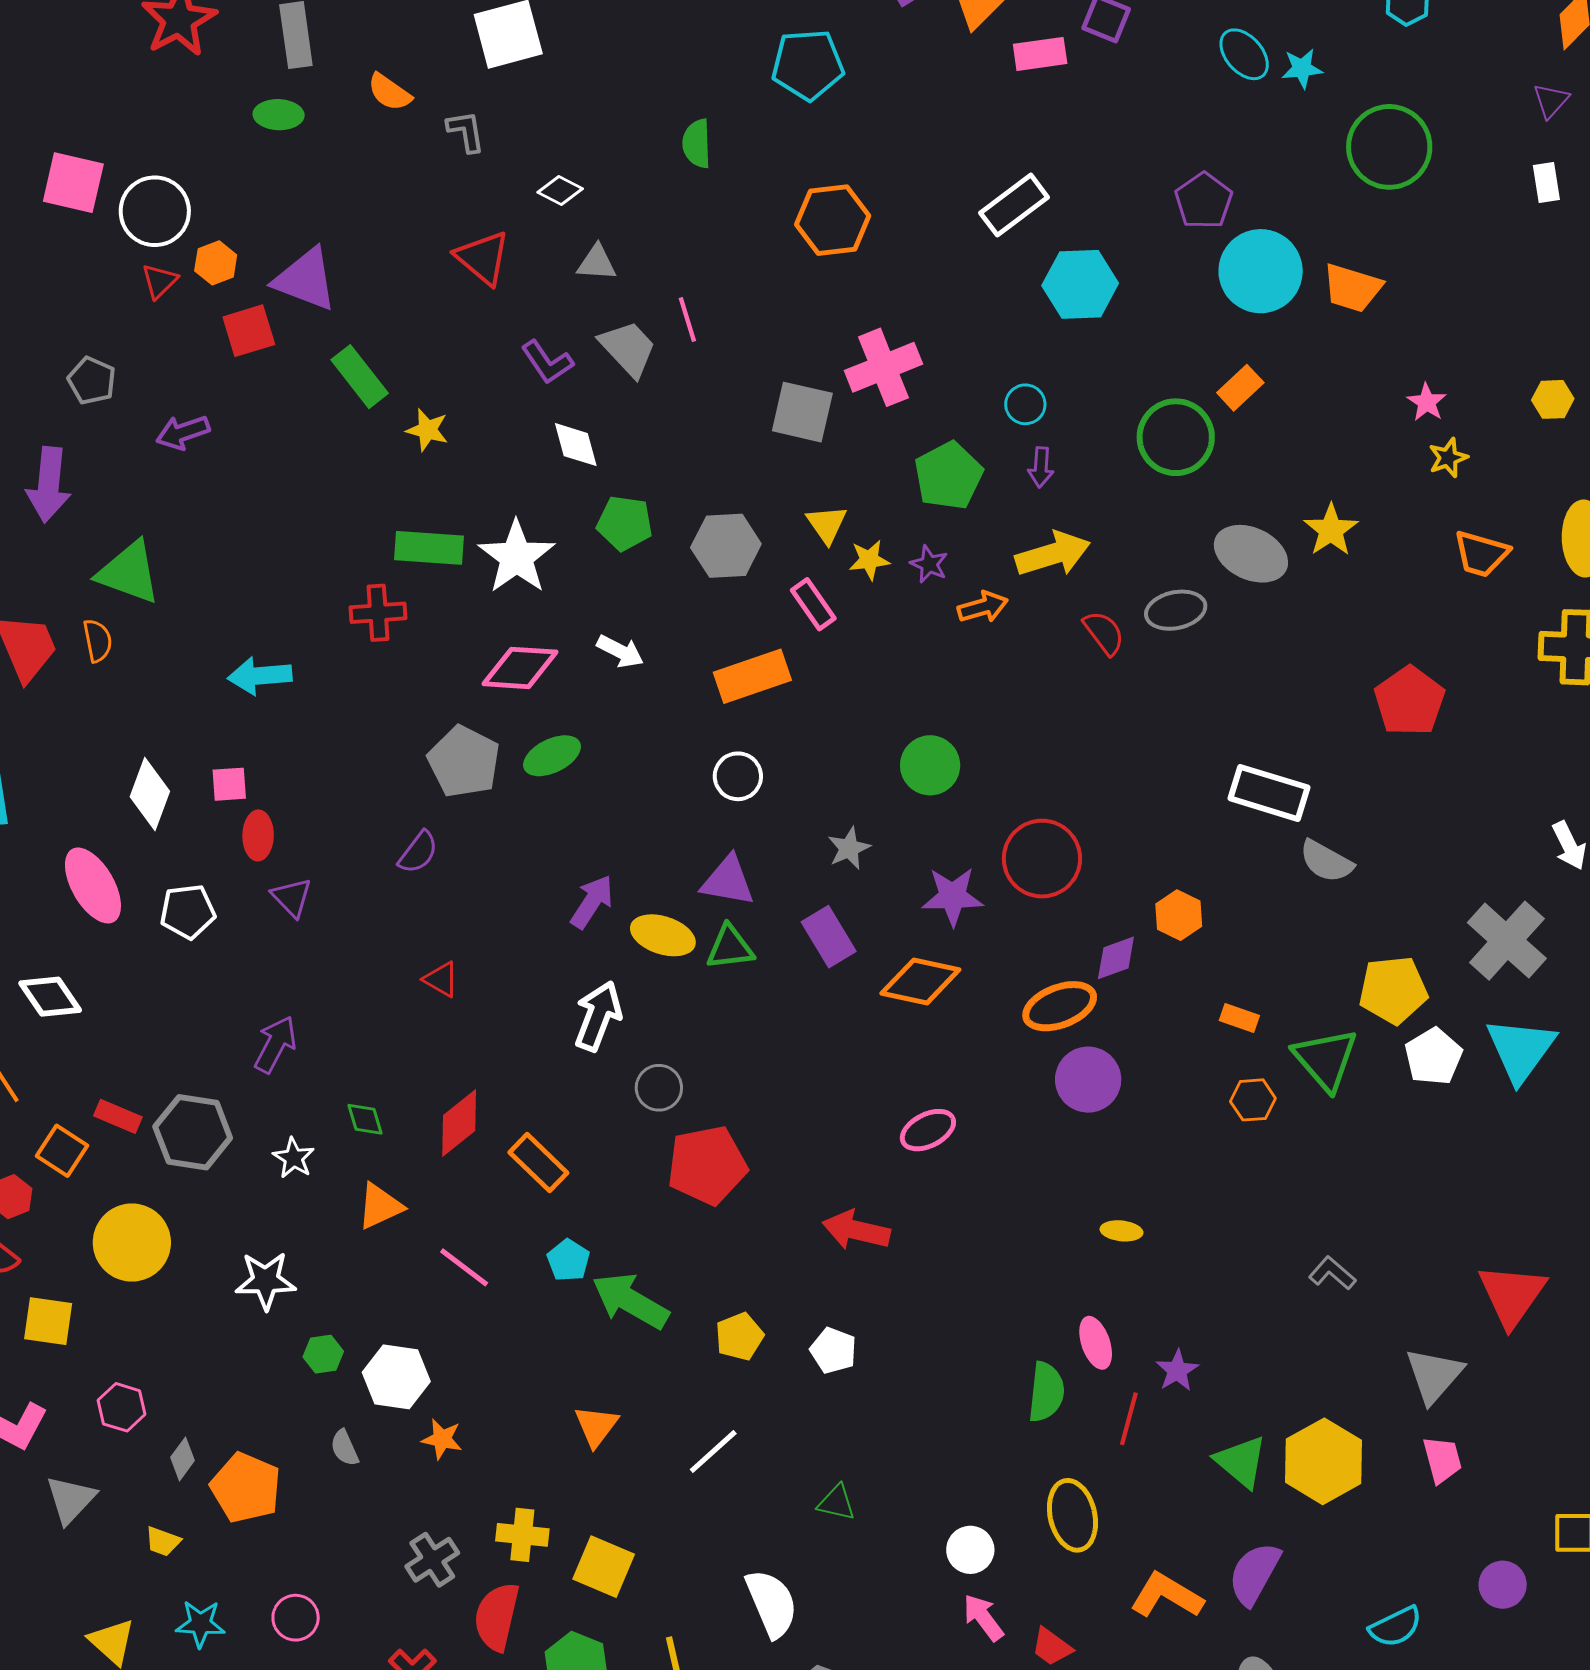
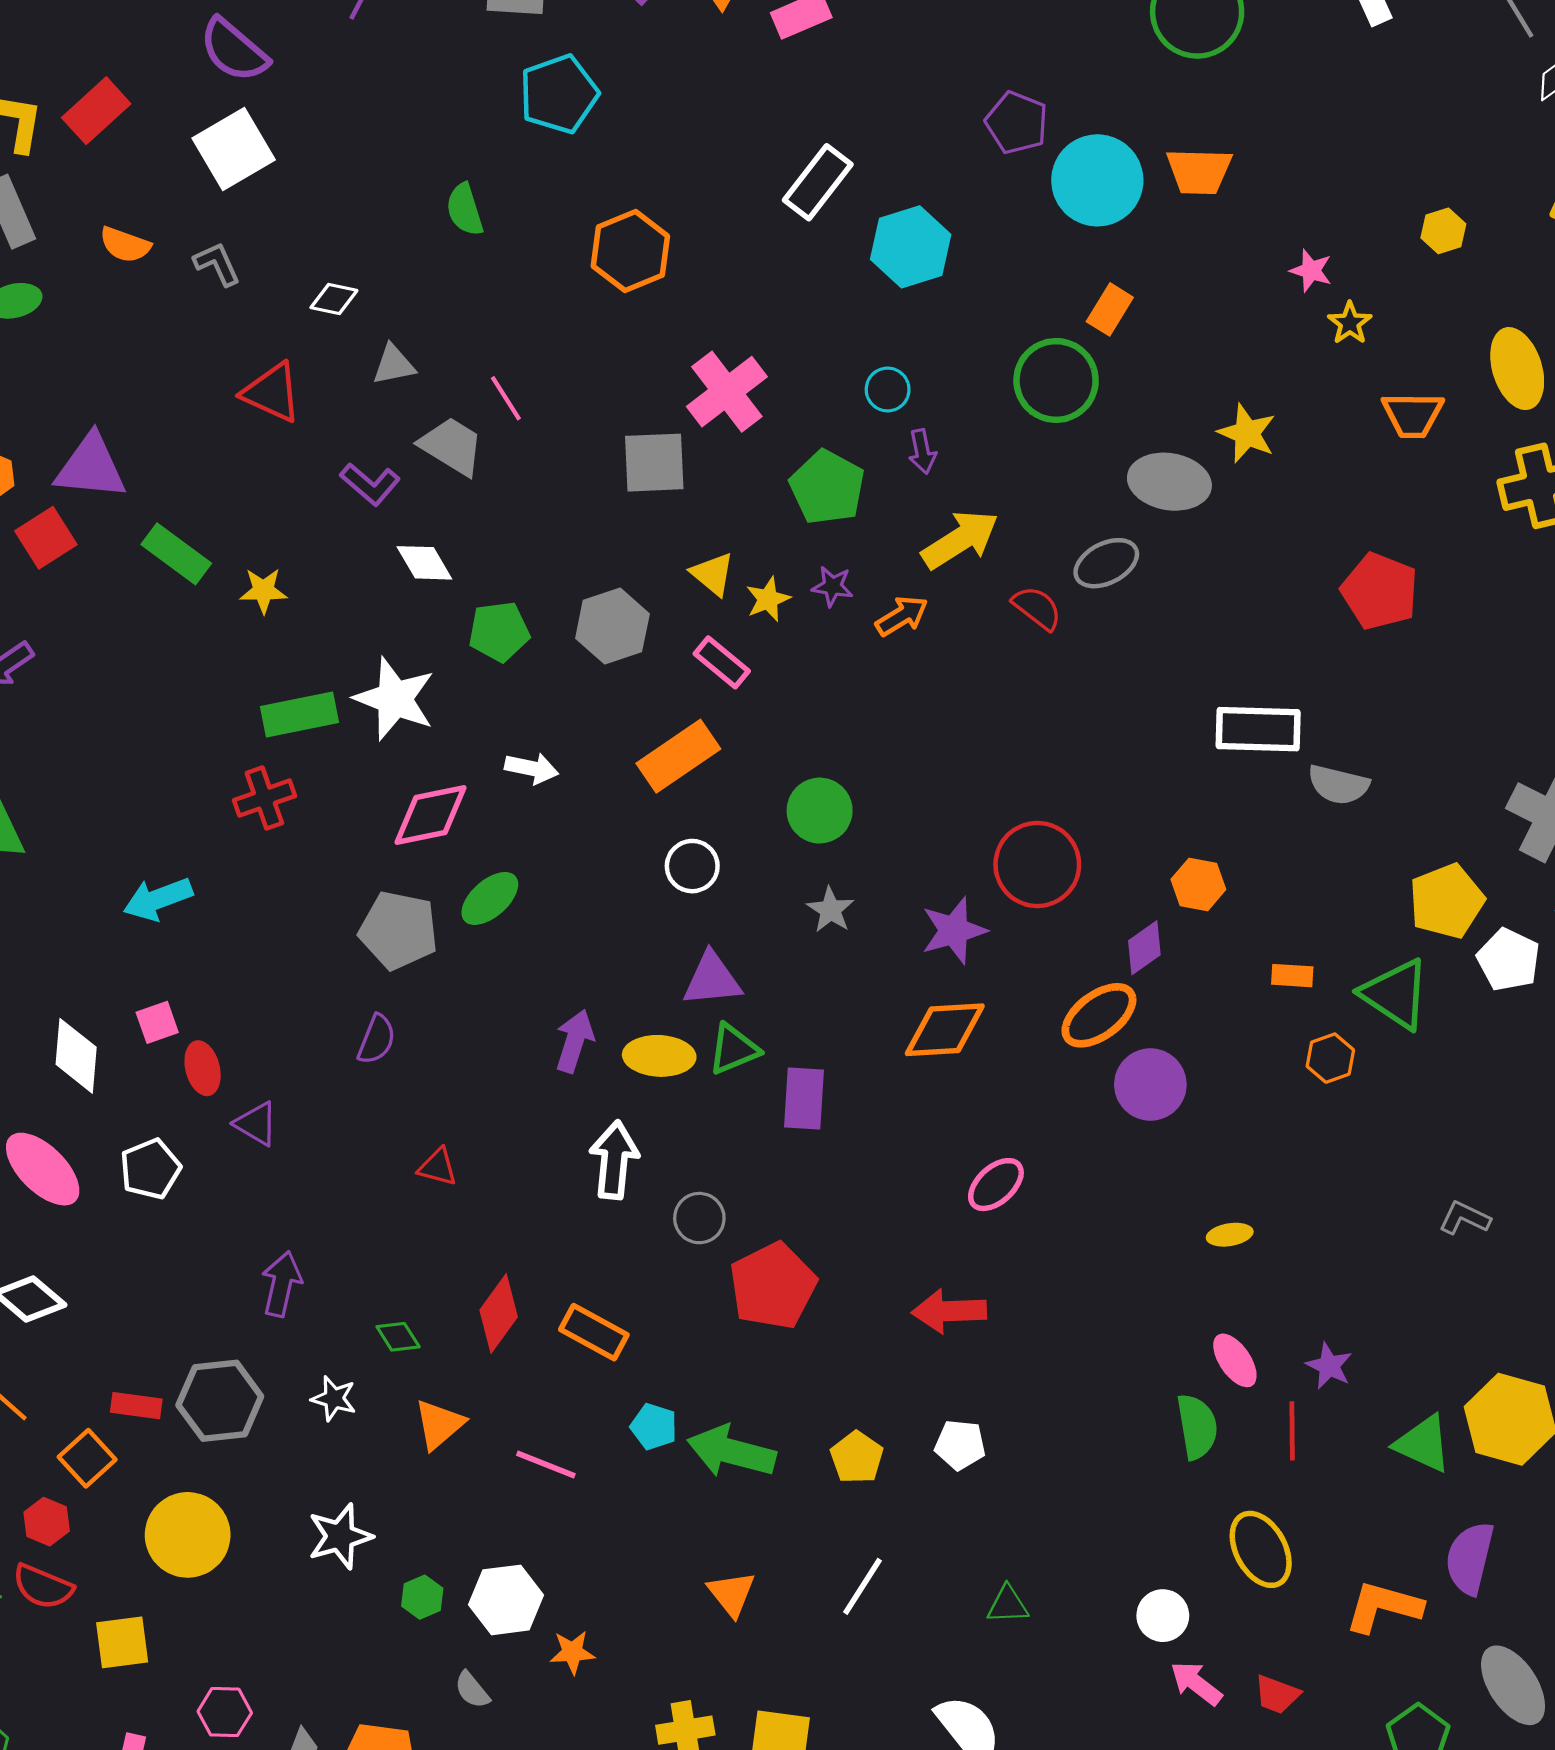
green circle: (930, 765) -> (820, 811), moved
purple rectangle: (829, 937) -> (804, 1099), moved, turned 50
orange square: (62, 1151) -> (87, 1458), turned 30

